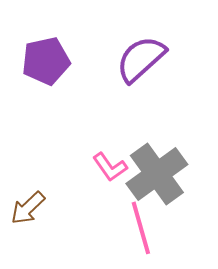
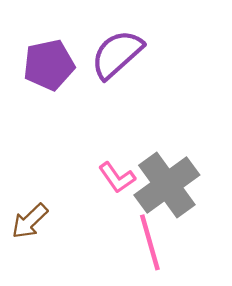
purple semicircle: (141, 59) -> (117, 54), moved

